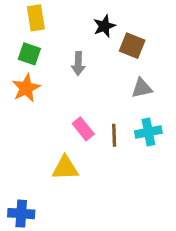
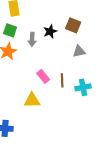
black star: (104, 26) -> (50, 31), moved
gray arrow: (78, 64) -> (32, 39), moved
cyan cross: (148, 132) -> (83, 87), moved

